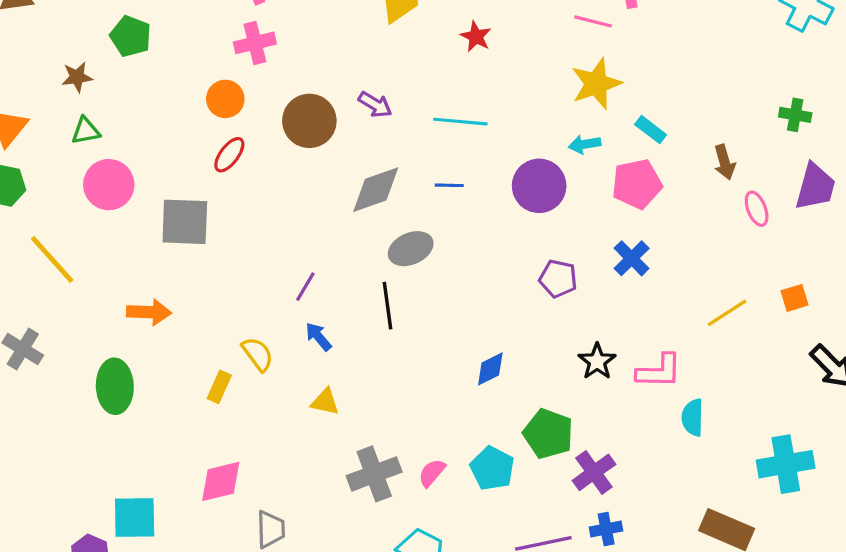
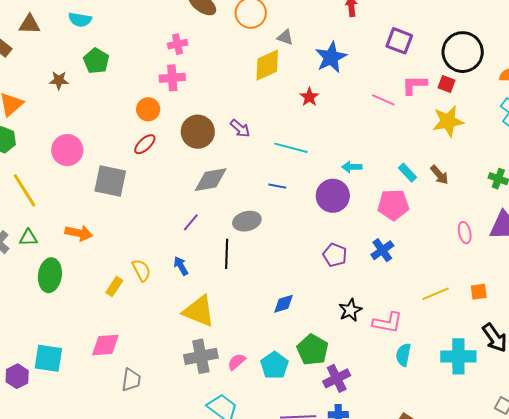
yellow star: (596, 84) -> (448, 121), moved
green triangle: (86, 131) -> (28, 238), moved
cyan arrow: (585, 144) -> (352, 167), moved
brown arrow: (725, 162) -> (439, 175), moved, turned -35
gray diamond: (376, 190) -> (211, 180), moved
purple line: (305, 287) -> (191, 222), moved
yellow triangle: (325, 402) -> (199, 311), moved, size x1.8
cyan cross: (786, 464) -> (458, 356), moved

